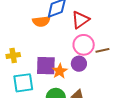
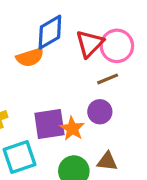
pink circle: (84, 45) -> (117, 46), moved
brown line: (102, 50) -> (108, 79), moved

